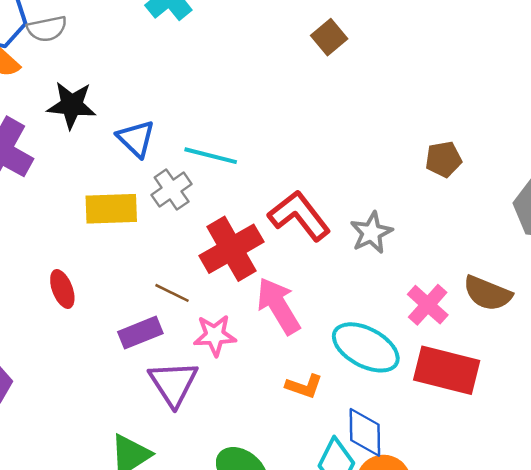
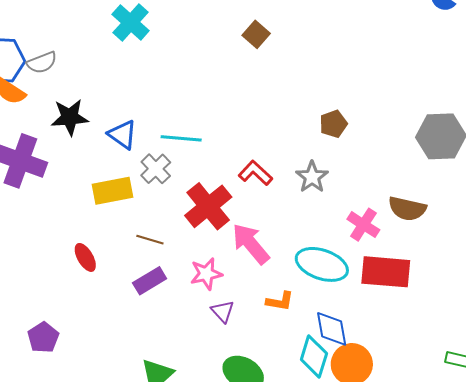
brown pentagon: (443, 159) -> (333, 124), moved
red L-shape: (299, 216) -> (255, 173), size x0.7
brown line: (172, 293) -> (150, 240), moved
purple triangle: (173, 383) -> (223, 311), moved, size x0.6

